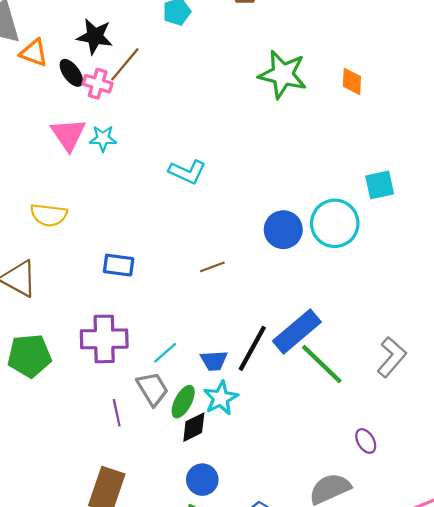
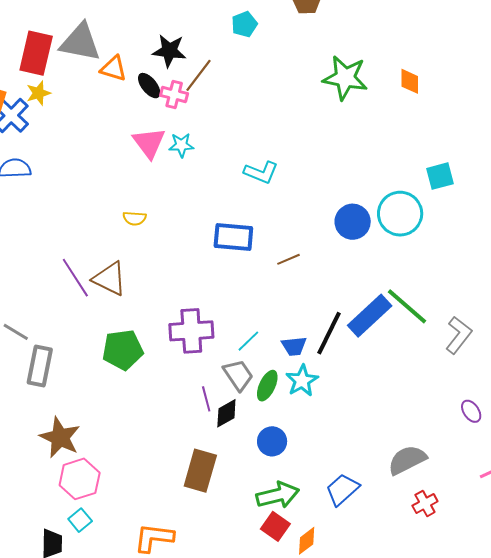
yellow semicircle: (49, 215) -> (134, 218), size x0.7
blue rectangle: (119, 265) -> (233, 237), moved, size x1.4
green line: (322, 364) -> (407, 306), moved
black diamond: (194, 427) -> (226, 413), moved
purple ellipse: (366, 441) -> (471, 411), moved
blue circle: (202, 480) -> (272, 441), moved

